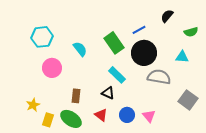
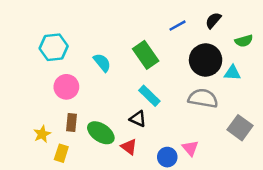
blue line: (139, 30) -> (177, 26), moved
black circle: (144, 53) -> (206, 60), moved
brown rectangle: (76, 96) -> (71, 123), moved
blue circle: (127, 115) -> (167, 157), moved
green ellipse: (71, 119) -> (101, 133), moved

